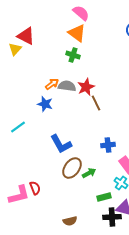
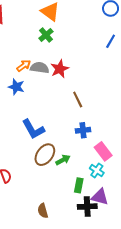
green cross: (73, 55) -> (46, 35), turned 32
brown line: (96, 103) -> (78, 100), moved
green rectangle: (104, 197) -> (79, 185), turned -64
brown semicircle: (70, 221) -> (43, 211), turned 88

